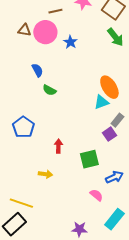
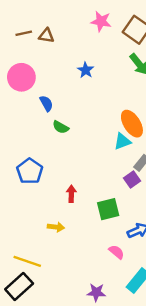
brown line: (55, 11) -> (24, 33), moved
brown triangle: (24, 30) -> (46, 36), moved
pink circle: (45, 32) -> (21, 77), moved

